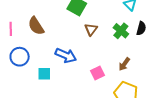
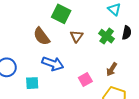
brown semicircle: (36, 26) -> (42, 36), moved

